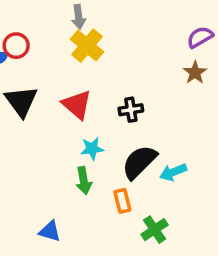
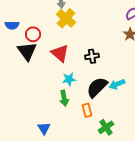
red circle: (16, 46) -> (33, 34), moved
cyan arrow: (173, 172) -> (117, 84), moved
blue triangle: (50, 231) -> (44, 128), turned 40

